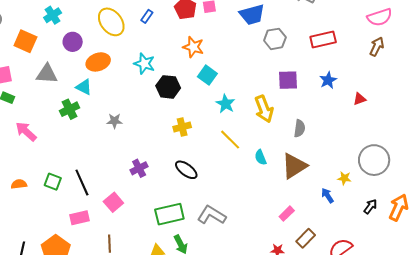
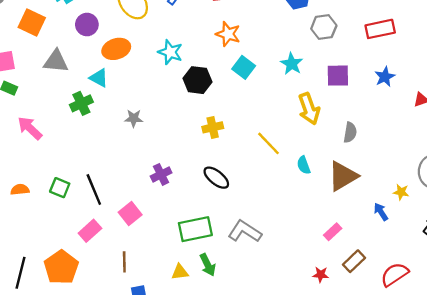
cyan star: (226, 104) -> (292, 64), moved
pink rectangle: (79, 218) -> (90, 231), turned -30

